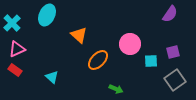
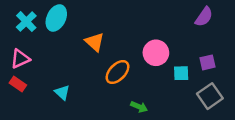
cyan cross: (12, 23) -> (26, 22), moved

